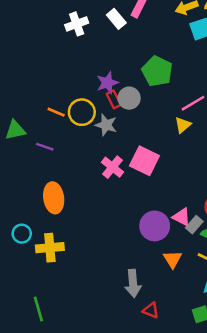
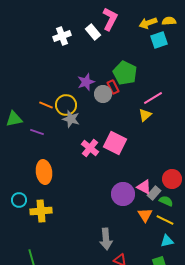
red rectangle: (114, 99) -> (113, 87), moved
gray star: (106, 125) -> (71, 119), moved
orange triangle: (173, 259) -> (145, 215), moved

